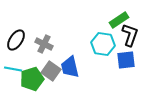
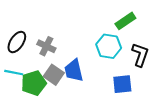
black L-shape: (130, 35) -> (140, 55), moved
blue square: (126, 60) -> (122, 84), moved

